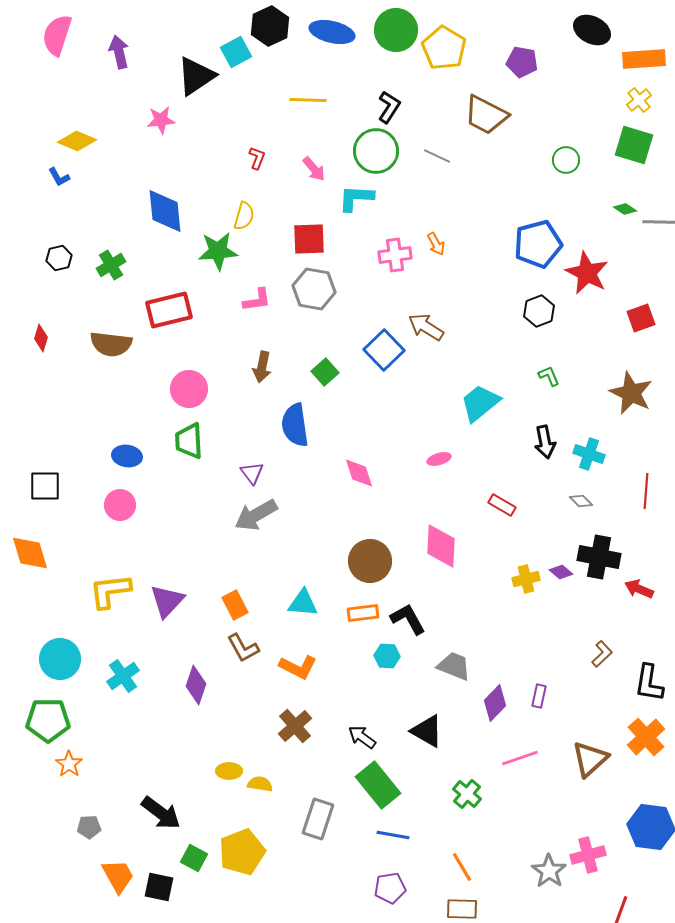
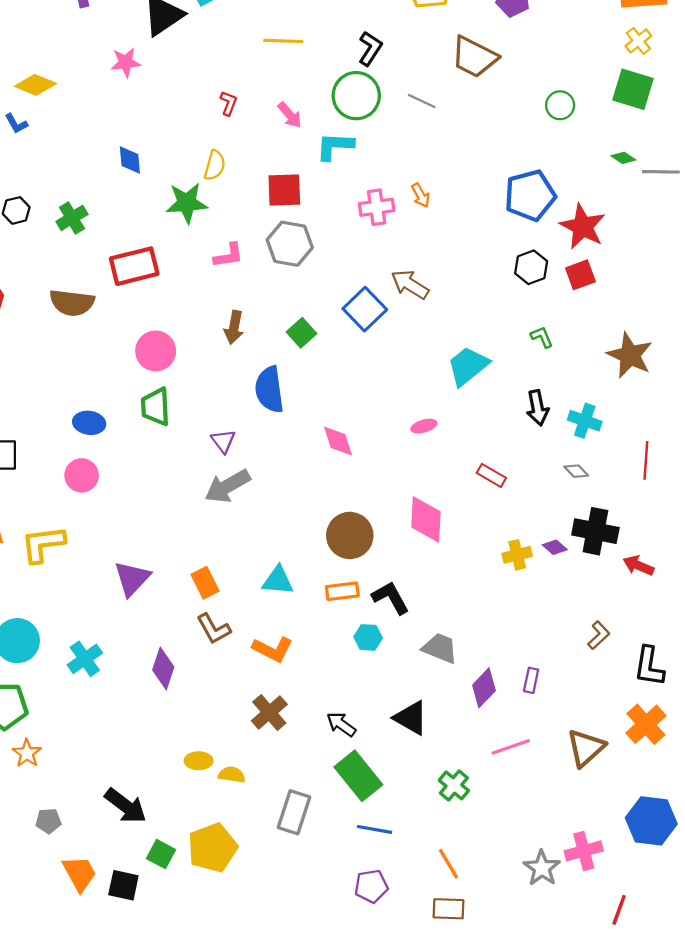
blue diamond: (165, 211) -> (130, 160), size x0.6
red square: (641, 318) -> (580, 275), moved
yellow L-shape: (110, 591) -> (43, 544), moved

